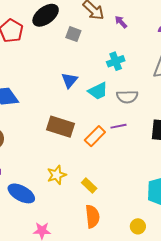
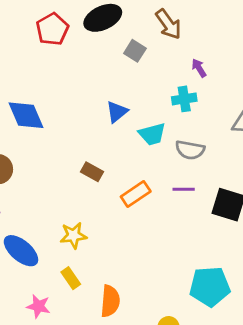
purple arrow: (121, 22) -> (199, 68), moved
purple line: (118, 126) -> (184, 189), moved
brown rectangle: (60, 127) -> (92, 172), size x0.6
yellow rectangle: (89, 185) -> (71, 278), moved

